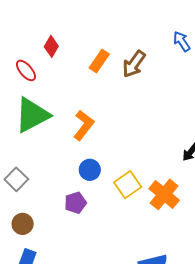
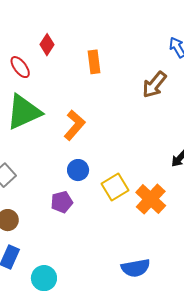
orange rectangle: (99, 61) -> (94, 62), turned -45
brown arrow: (134, 64) -> (154, 85), moved

